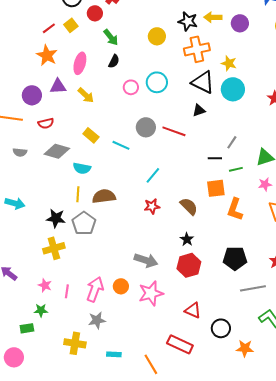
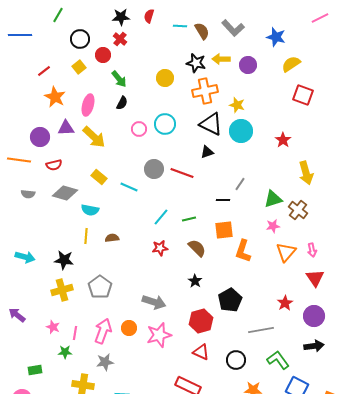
red line: (49, 28) -> (44, 71), moved
yellow arrow: (86, 95) -> (94, 137), size x1.4
green line: (236, 169) -> (189, 219), moved
brown semicircle: (104, 196) -> (112, 238), size x0.6
cyan arrow: (15, 203) -> (25, 257), moved
gray pentagon: (84, 223) -> (100, 287), moved
black pentagon: (235, 258) -> (230, 300), moved, turned -30
red hexagon: (189, 265) -> (201, 321), moved
green star: (41, 310) -> (65, 352), moved
black circle: (221, 328) -> (236, 360), moved

